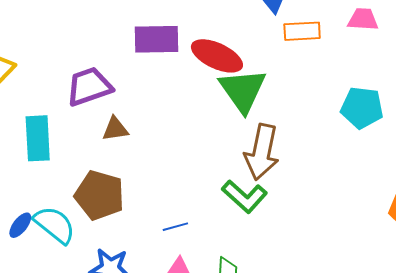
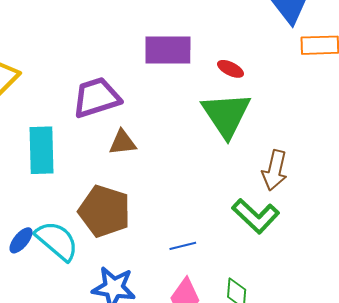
red ellipse: (217, 56) -> (230, 69), size x0.5
green triangle: (243, 90) -> (226, 115), moved
brown arrow: (262, 152) -> (275, 170), size x0.7

